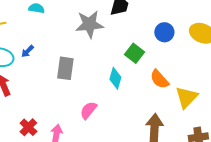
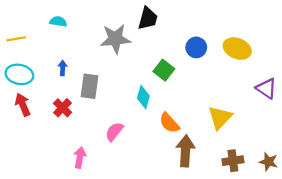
blue arrow: (27, 51) -> (63, 68), moved, turned 136
orange semicircle: (159, 79) -> (169, 123), moved
red cross: (28, 127) -> (63, 108), moved

